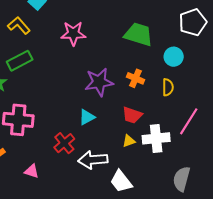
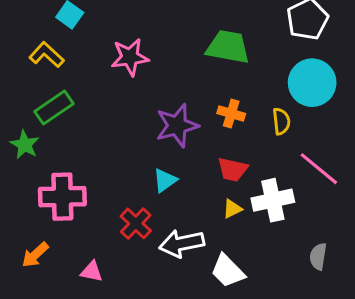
cyan circle: (174, 57) -> (312, 83), moved, size x1.6
pink line: (189, 121) -> (319, 169), turned -76
gray semicircle: (182, 179) -> (318, 257), size x0.7

